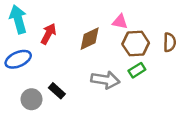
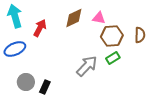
brown diamond: (90, 39) -> (74, 18), moved
gray arrow: (105, 80) -> (87, 66), turned -55
black rectangle: (57, 91) -> (45, 87), moved, turned 72

